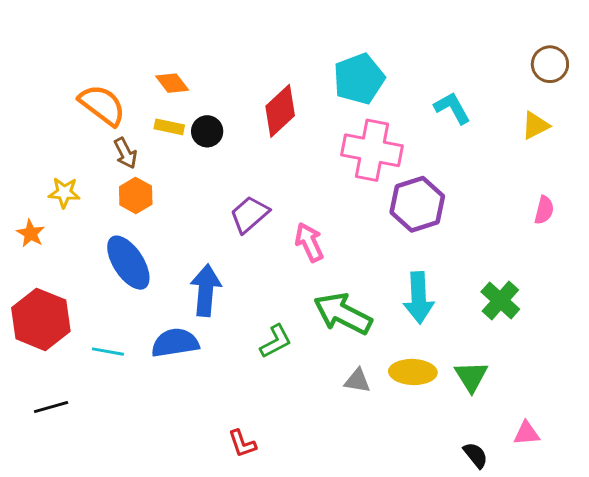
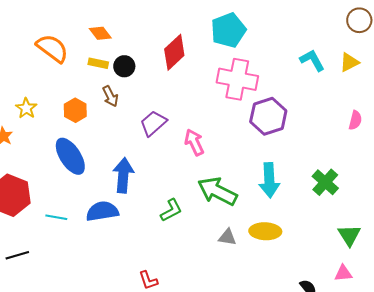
cyan L-shape: (452, 108) -> (312, 60), moved
brown arrow: (125, 153) -> (110, 96), moved
yellow star: (64, 193) -> (26, 108), turned 30
green triangle: (471, 376) -> (349, 235), moved

